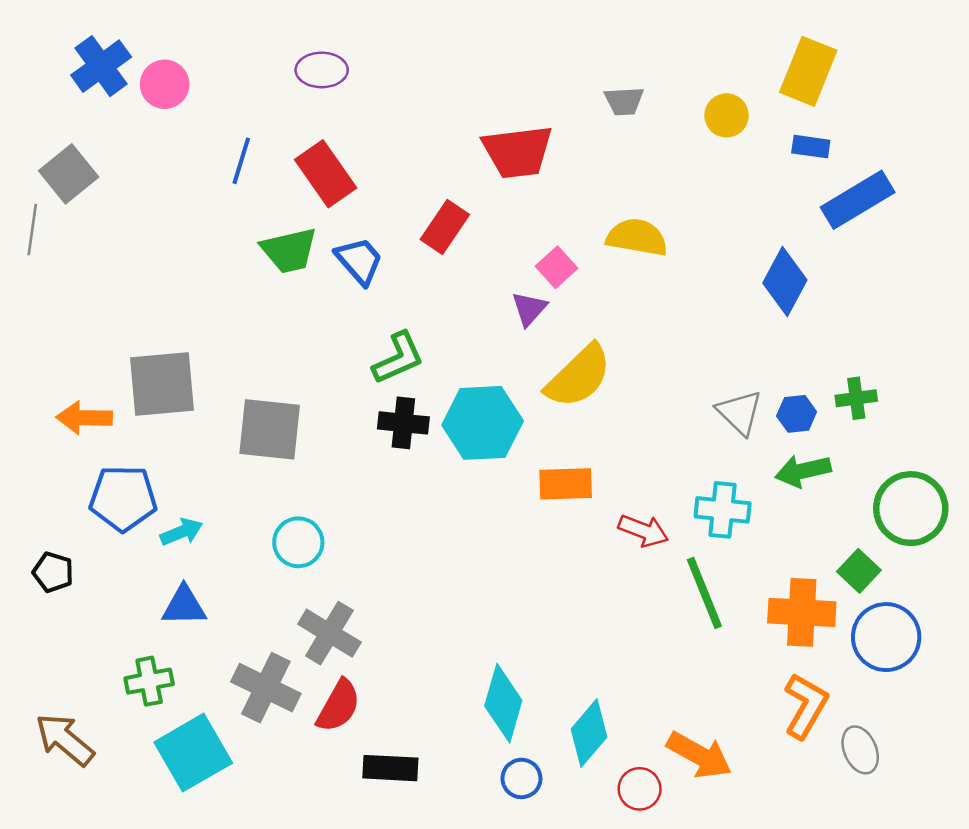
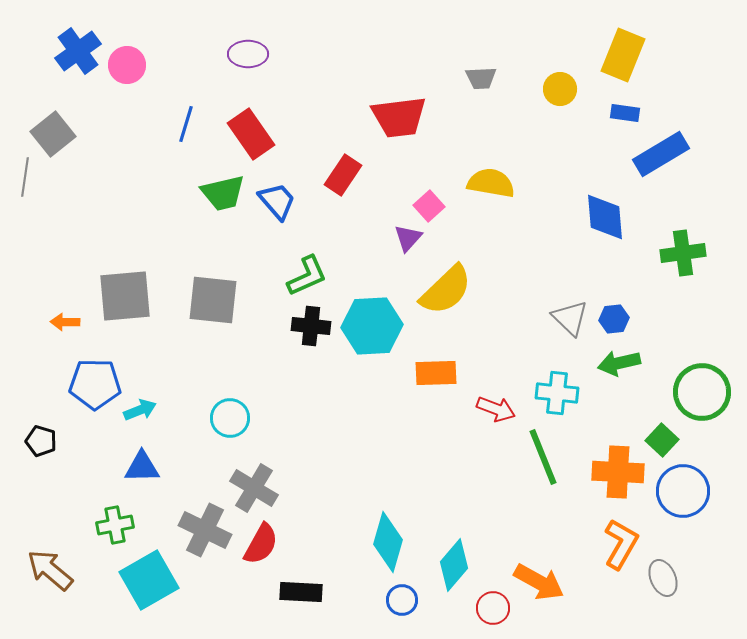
blue diamond: (785, 281) -> (605, 217), turned -33
green cross: (856, 398) -> (683, 253), moved, size x1.4
orange arrow: (84, 418) -> (65, 322), size x0.7
gray square: (270, 429) -> (213, 300), moved

